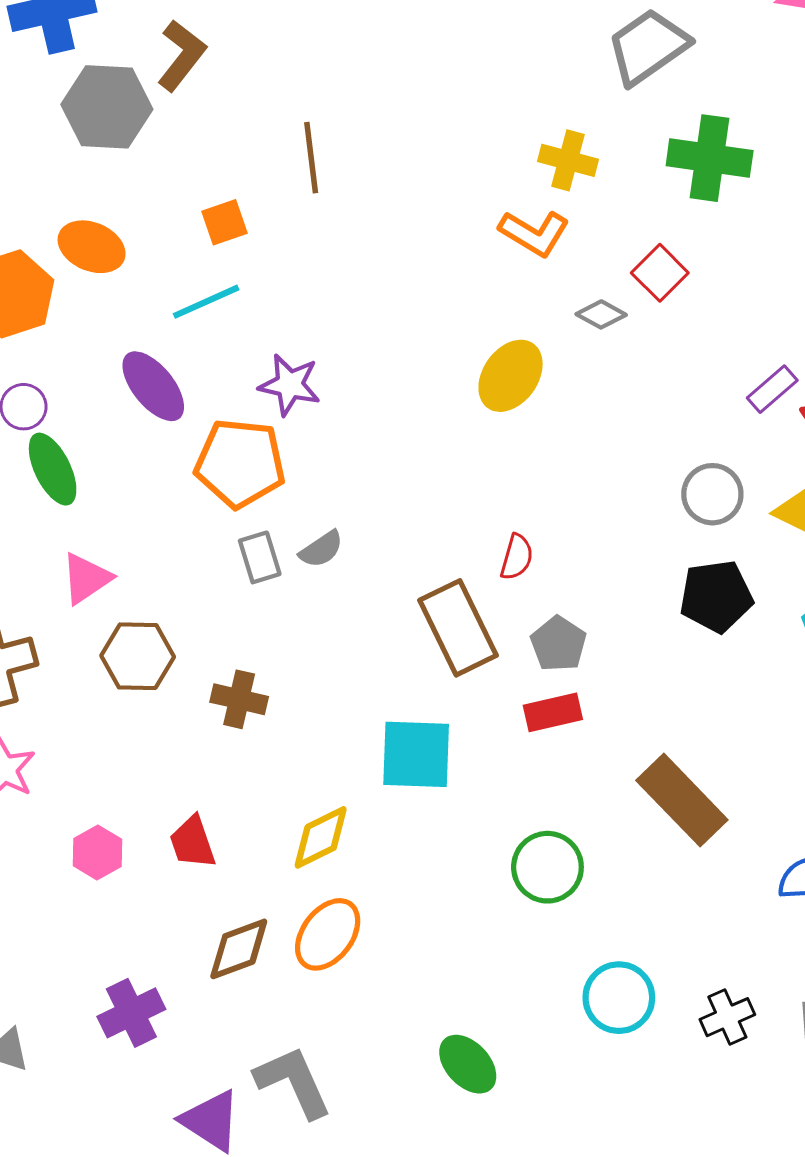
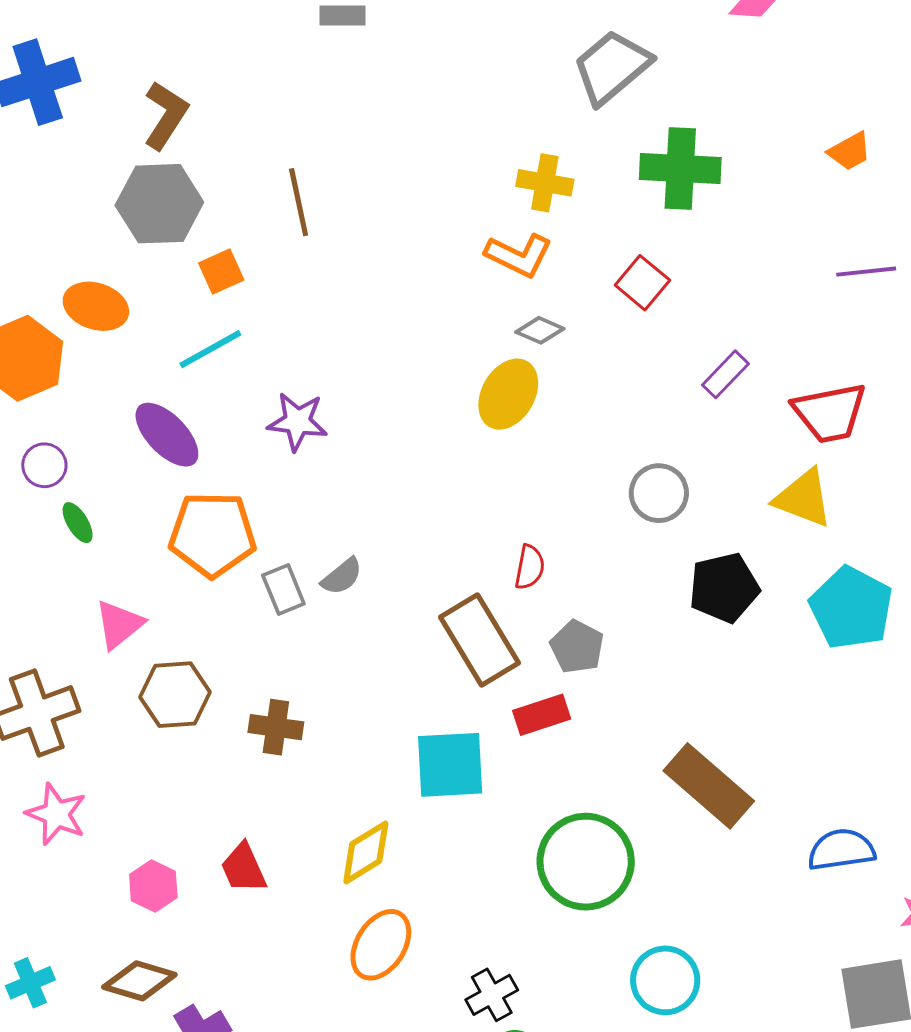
gray hexagon: (107, 107) -> (159, 204), moved
gray diamond: (601, 314) -> (540, 330), moved
purple rectangle: (772, 389) -> (725, 374), moved
orange pentagon: (240, 463) -> (212, 534), moved
green ellipse: (53, 469) -> (78, 523), size x0.6
gray circle: (712, 494) -> (659, 493), moved
red rectangle: (553, 712) -> (542, 715), moved
green circle: (547, 867) -> (586, 862), size x1.4
brown diamond: (239, 949) -> (139, 981), moved, turned 42
black cross: (727, 1017) -> (492, 995), moved

